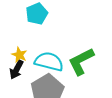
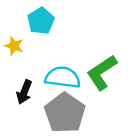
yellow star: (19, 55) -> (14, 46), moved

